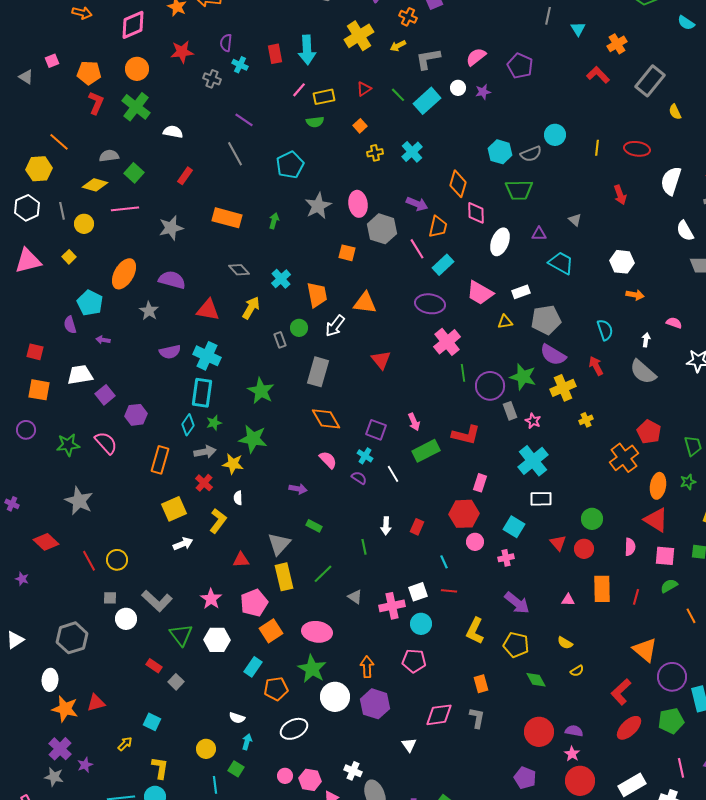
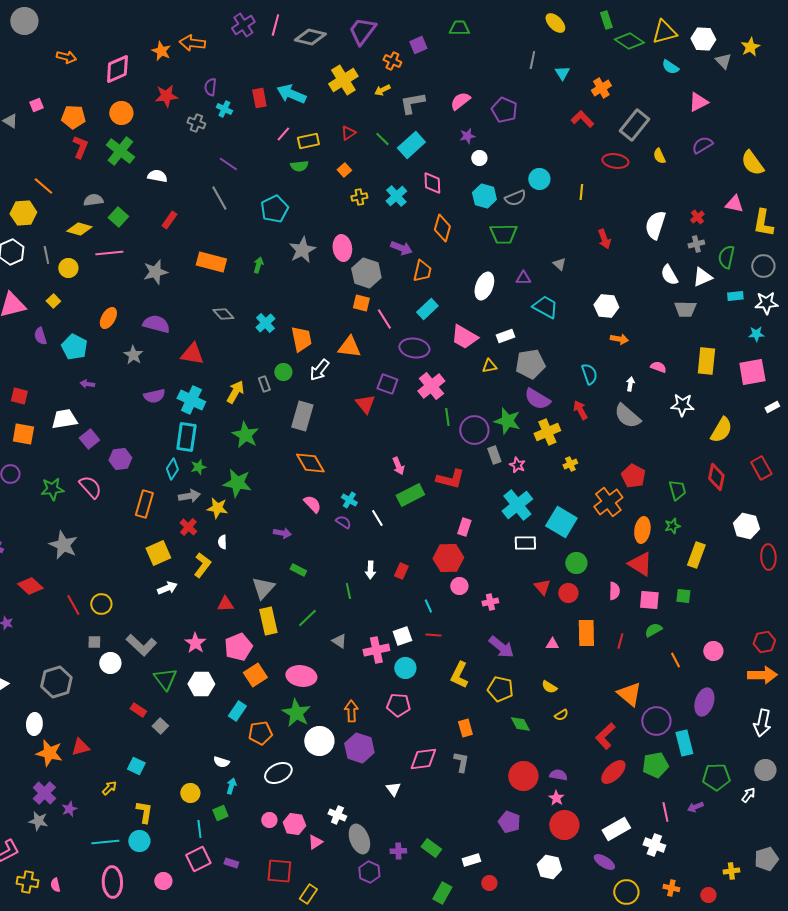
cyan arrow: (307, 50) -> (291, 94), turned 116
white circle: (458, 88) -> (479, 158), moved
red ellipse: (637, 149) -> (615, 161), moved
pink diamond: (476, 213) -> (432, 183), moved
pink line: (417, 249) -> (384, 319), moved
orange square: (347, 253) -> (361, 303), moved
orange ellipse: (124, 274) -> (108, 318), size x0.7
yellow arrow: (251, 308) -> (235, 392), moved
purple semicircle: (70, 325) -> (40, 336), moved
purple square: (376, 430) -> (387, 384), moved
cyan square: (514, 527) -> (561, 522), moved, size x1.4
green square: (236, 769) -> (220, 813), turned 35

